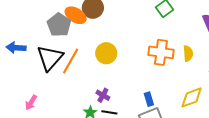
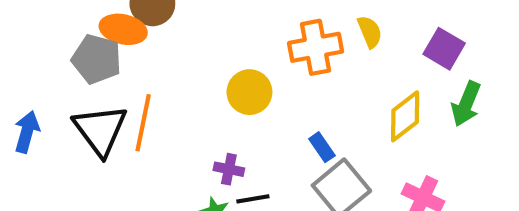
blue arrow: (16, 48) -> (27, 132), turned 120
yellow circle: (106, 53) -> (249, 92), moved

